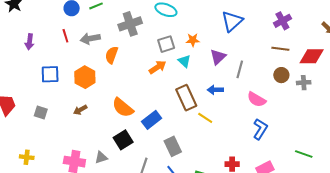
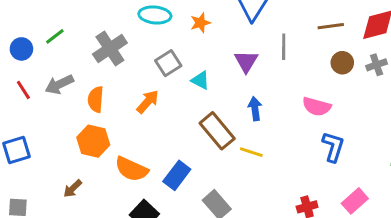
orange star: (193, 40) -> (200, 23), moved
orange arrow: (157, 67) -> (148, 102), moved
gray line: (240, 69) -> (284, 47), moved
orange hexagon: (85, 77) -> (93, 141), moved
blue arrow: (215, 90) -> (255, 109), turned 98

